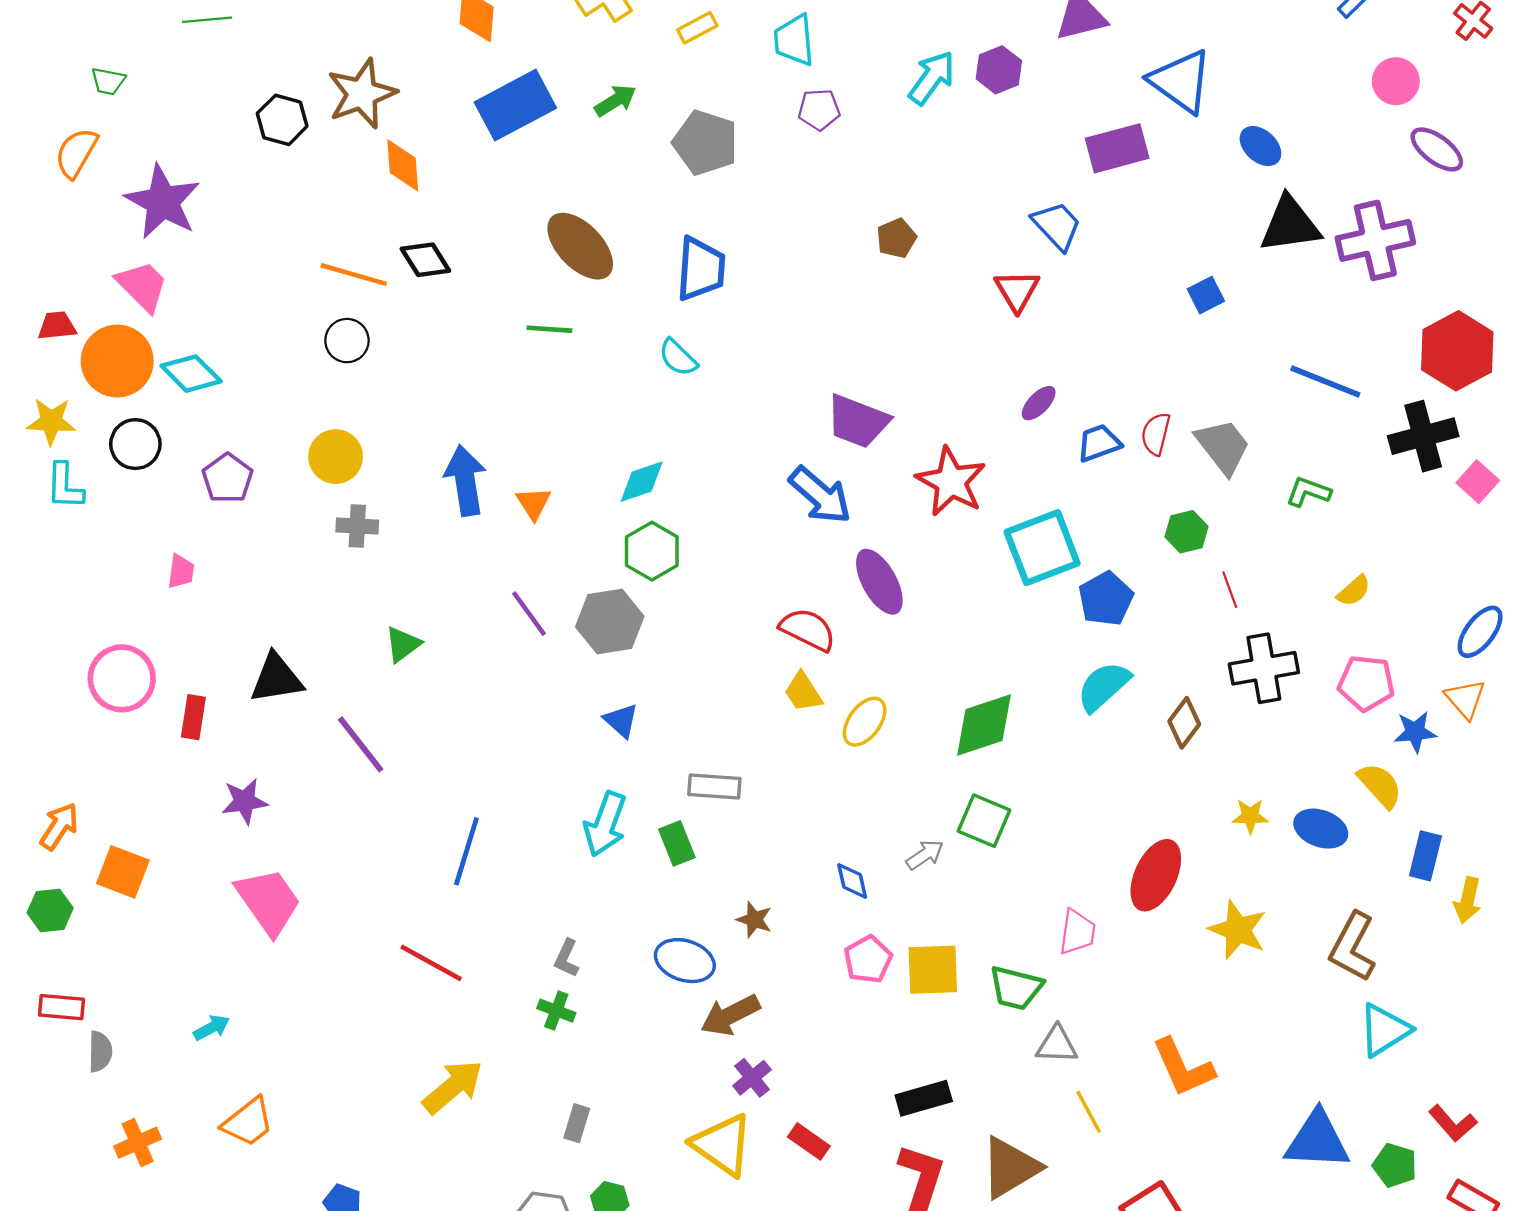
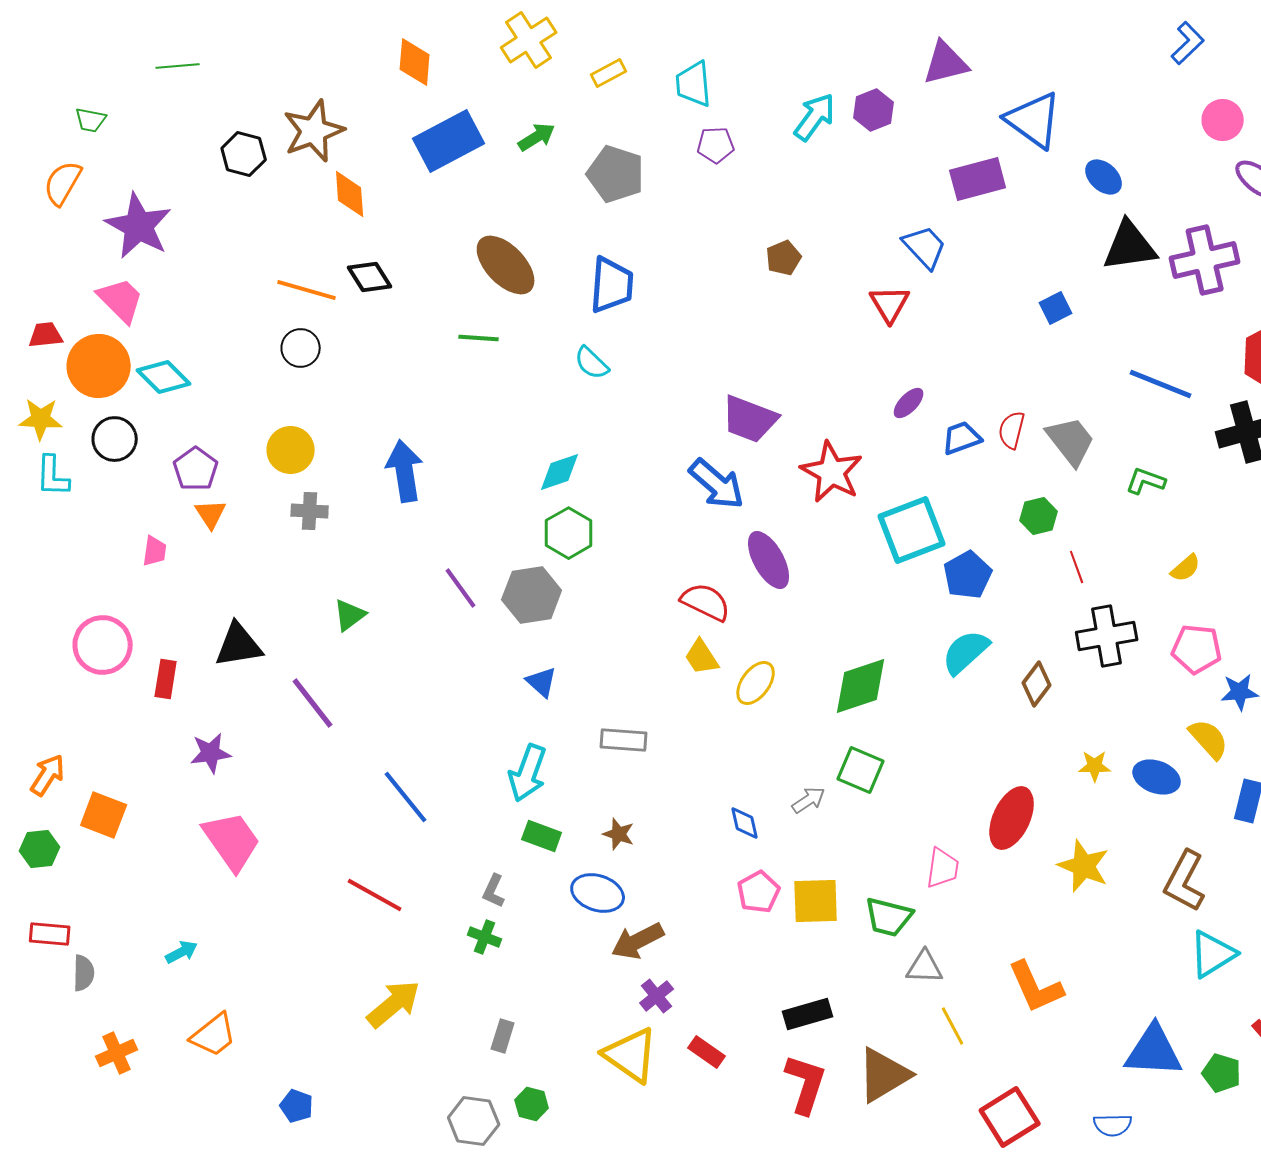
orange triangle: (534, 503) -> (211, 514), moved
green rectangle: (677, 843) -> (542, 836), moved, turned -48
blue line: (466, 851) -> (406, 797), turned -56
brown star: (754, 920) -> (619, 834), moved

